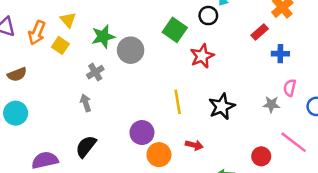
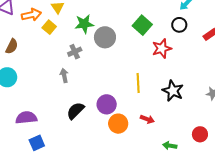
black circle: (208, 16) -> (179, 25), moved
orange arrow: (37, 33) -> (31, 15), turned -132
brown semicircle: (17, 74) -> (12, 46), turned -49
black star: (222, 106) -> (173, 91), turned -30
black semicircle: (86, 146) -> (75, 111), moved

